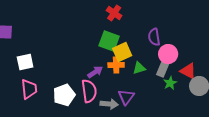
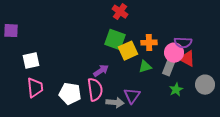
purple semicircle: (154, 37) -> (183, 43), moved, turned -78
orange cross: (116, 65) -> (149, 43), moved
red triangle: (188, 71) -> (187, 59), moved
green star: (170, 83) -> (176, 90), moved
white pentagon: (64, 95) -> (70, 94), turned 30

